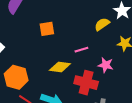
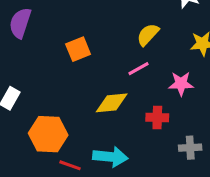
yellow semicircle: (102, 24) -> (148, 35), moved
red cross: (86, 83) -> (157, 118), size x0.6

